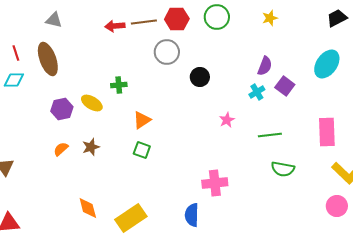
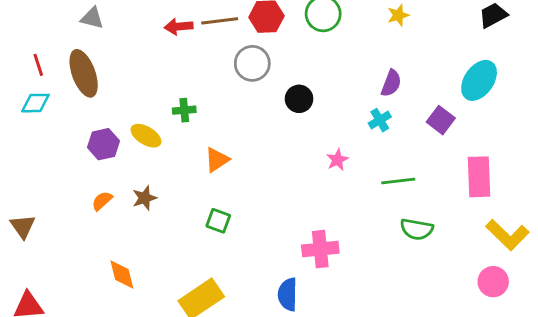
purple square: (285, 86) -> (441, 120), moved
green square: (142, 150) -> (218, 221), moved
orange diamond: (88, 208) -> (122, 275), moved

